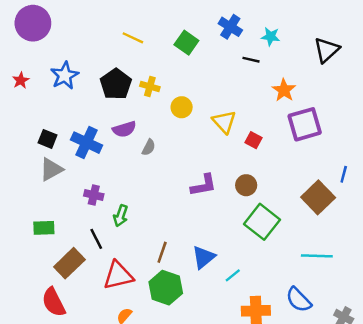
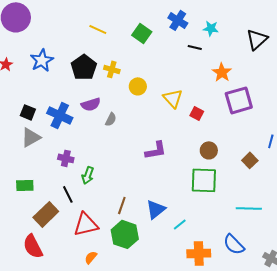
brown circle: (246, 185) -> (209, 150), moved
brown square: (318, 197) -> (250, 160), size x0.6
green square: (262, 222) -> (204, 180), turned -36

